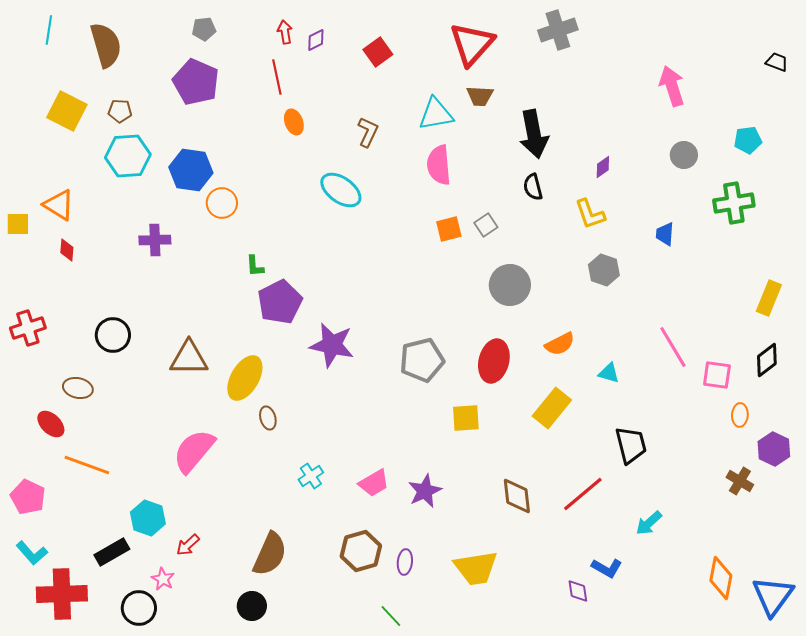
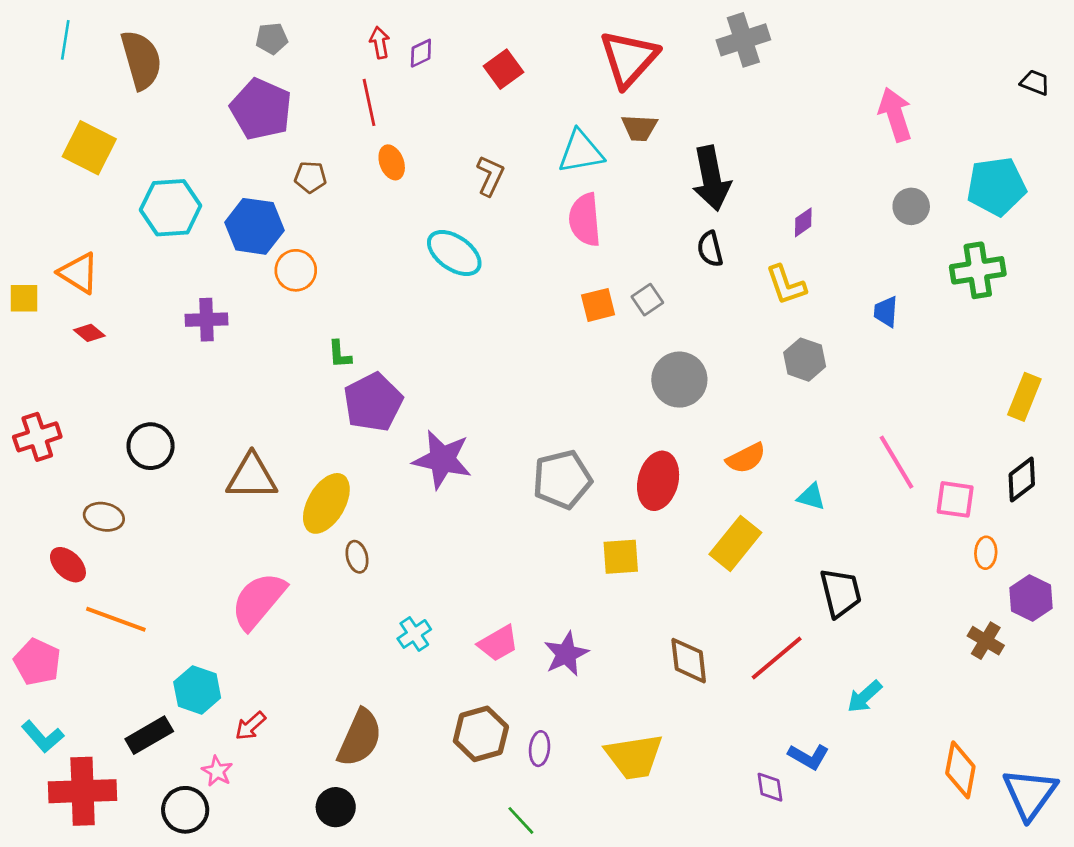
brown pentagon: (120, 111) -> (310, 177), moved
cyan pentagon: (748, 140) -> (996, 186), size x1.6
red diamond: (67, 250) -> (89, 333), turned -55

